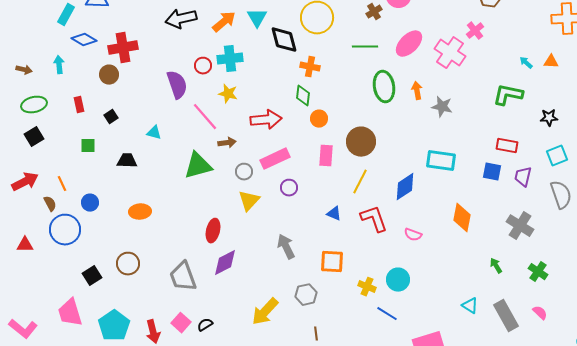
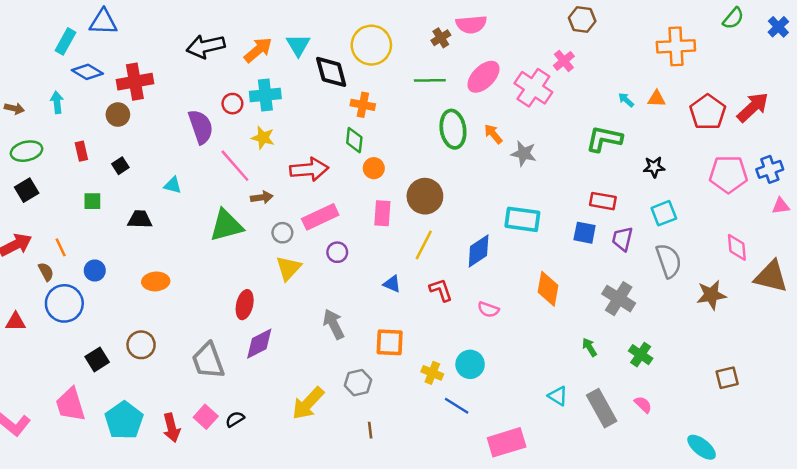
orange arrow: (417, 91) -> (493, 134), turned -30
red L-shape: (374, 219) -> (441, 290), size x0.7

